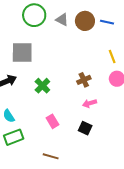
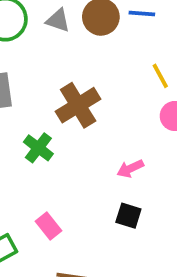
brown cross: (84, 80) -> (78, 105), moved, size x1.6
pink rectangle: (53, 121) -> (49, 226), moved

